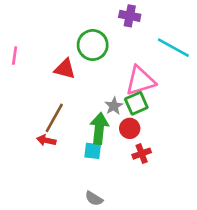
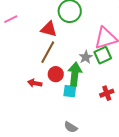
pink line: (15, 56) -> (11, 19), turned 56
brown line: (54, 118) -> (48, 52), moved
red circle: (130, 128) -> (56, 74), moved

